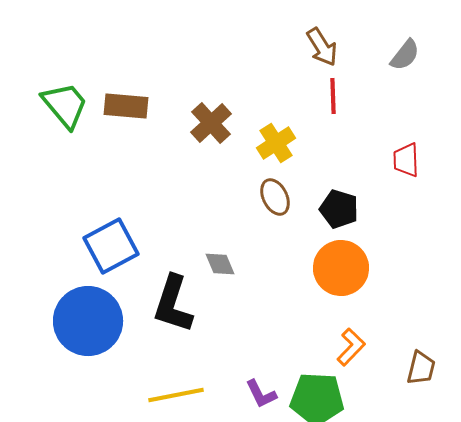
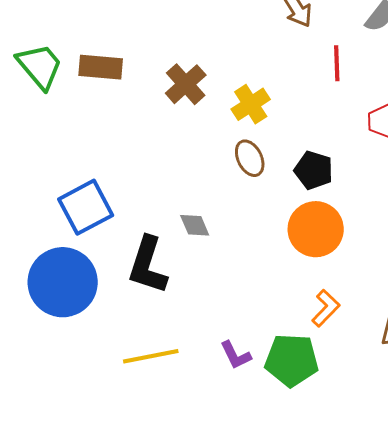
red line: (333, 96) -> (337, 63), moved

